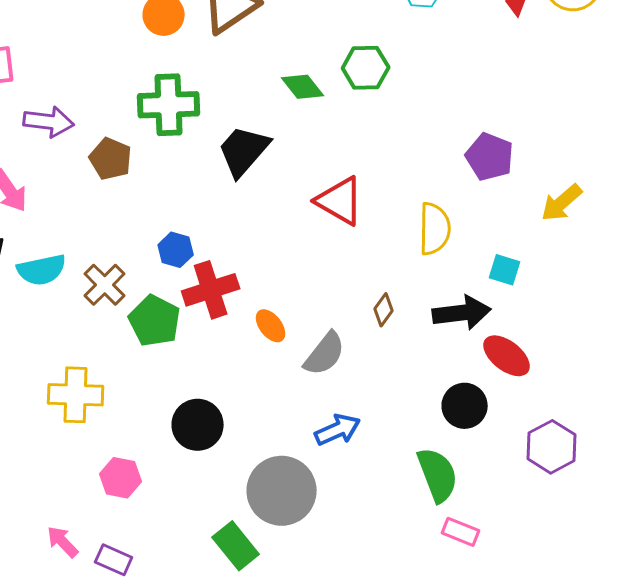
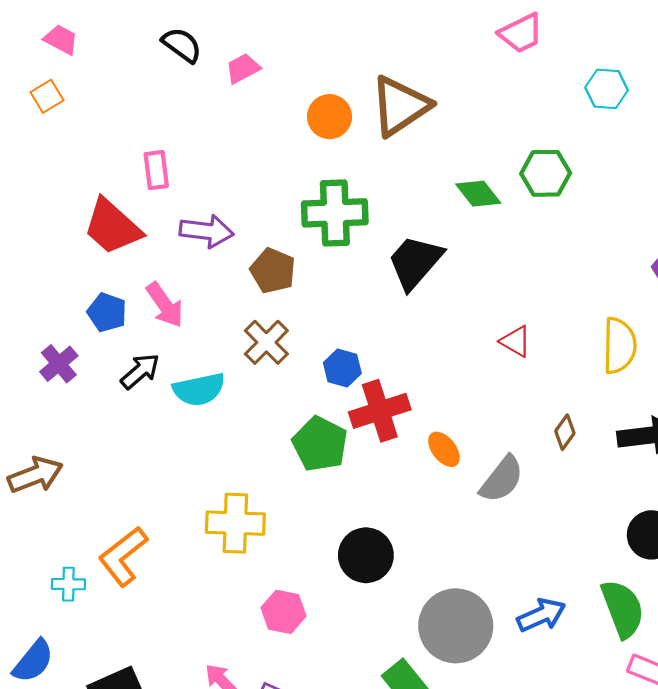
red triangle: (340, 201) -> (516, 341), moved, size x0.6
brown cross: (105, 285) -> (266, 342), moved
blue arrow: (338, 430) -> (541, 615), moved

